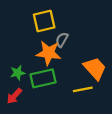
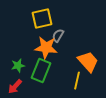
green rectangle: (43, 78) -> (41, 71), turned -55
yellow line: (83, 89) -> (77, 81), turned -66

